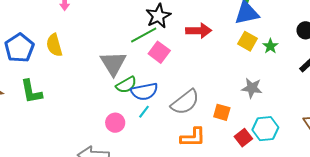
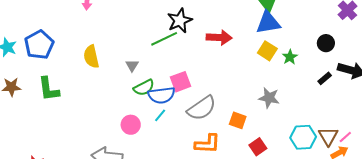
yellow semicircle: (54, 45) -> (91, 57), moved
pink square: (159, 52) -> (180, 82), moved, turned 30
gray triangle: (113, 63) -> (132, 65), size x0.5
cyan hexagon: (265, 129) -> (303, 137), moved

